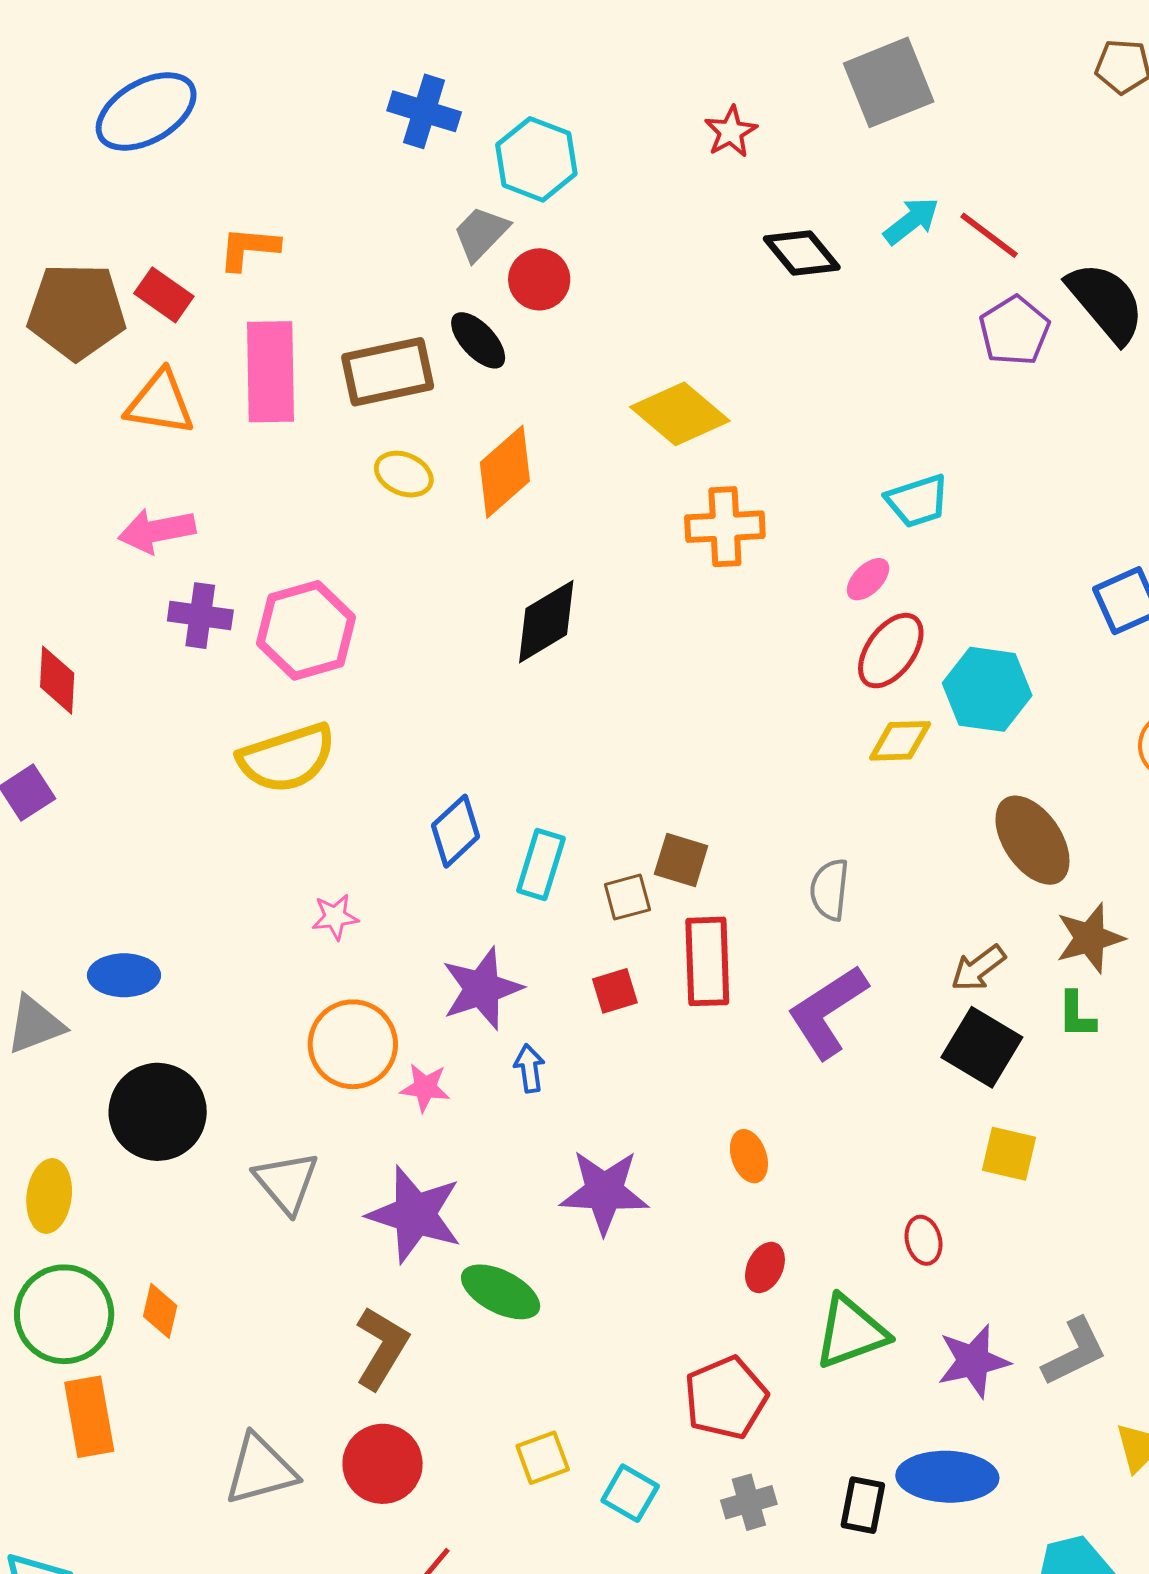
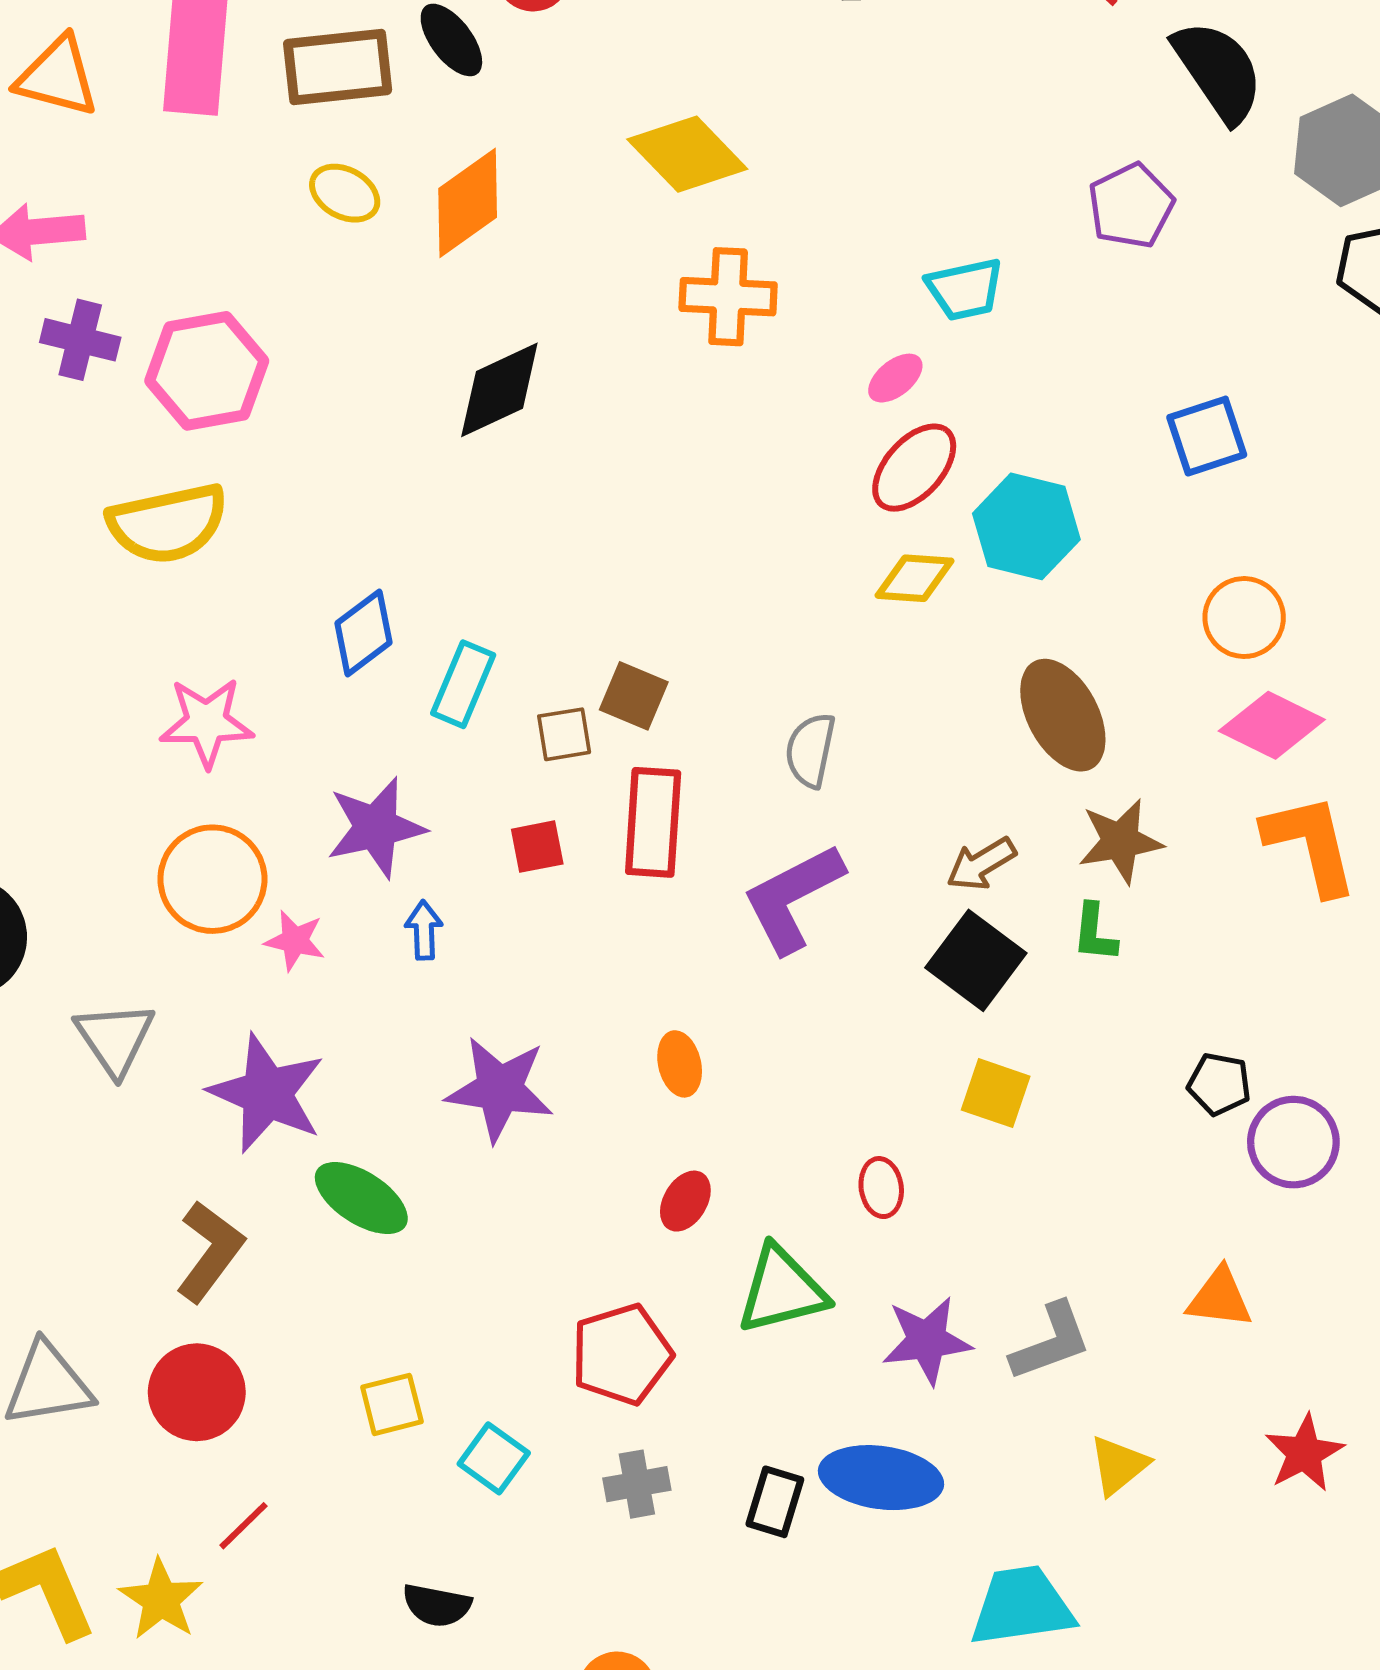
purple pentagon: (1014, 331) -> (1131, 206), moved
pink star: (335, 917) -> (207, 722), size x1.6

